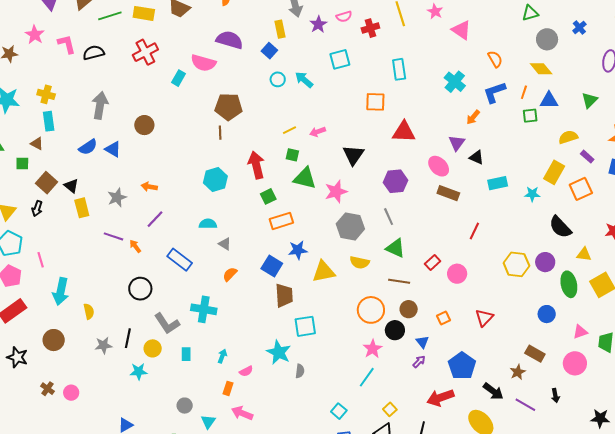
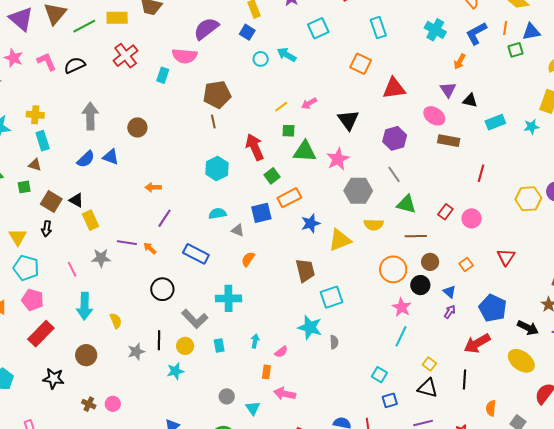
purple semicircle: (230, 40) -> (206, 29), turned -44
orange square: (375, 102) -> (361, 64), turned 35
gray star: (117, 198) -> (101, 258), moved, turned 30
pink line: (41, 260) -> (72, 269), moved
blue square: (272, 266) -> (261, 213), moved, turned -35

